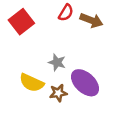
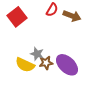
gray star: (57, 62) -> (37, 54), moved
brown star: (58, 93) -> (46, 63), moved

